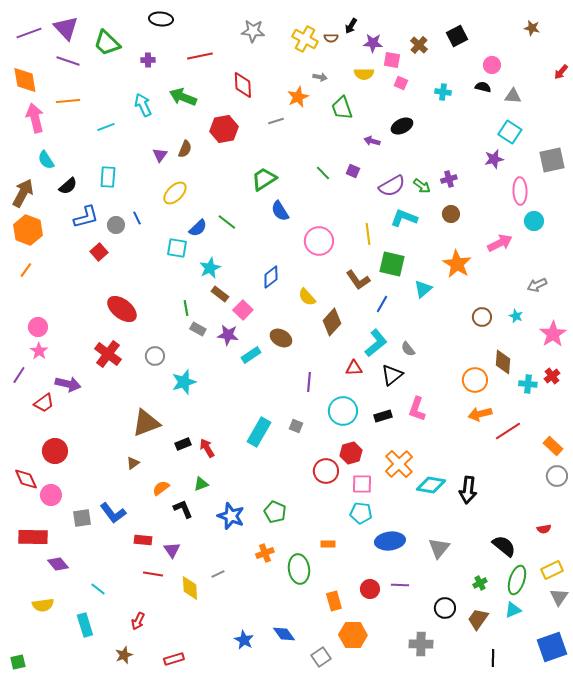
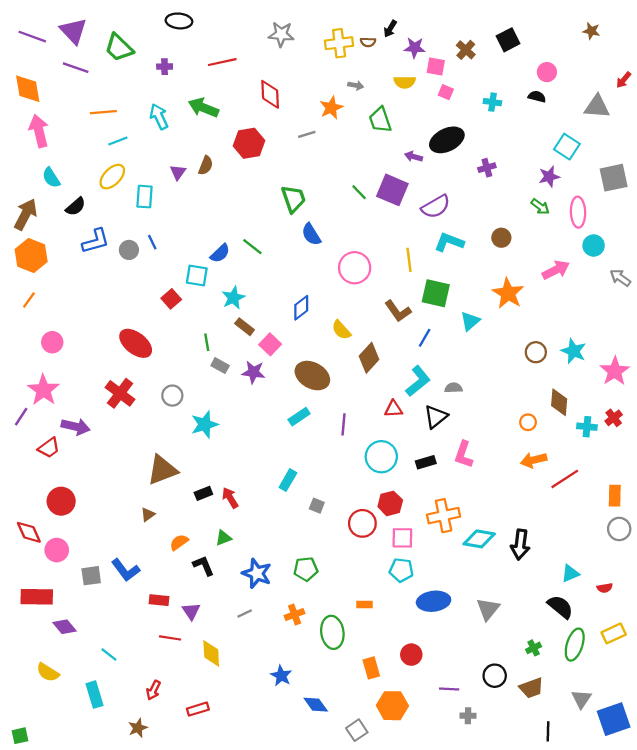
purple line: (29, 33) -> (32, 37), turned 40
yellow cross: (305, 39) -> (339, 43), turned -35
gray triangle: (513, 96) -> (597, 107), moved, size x1.4
orange line: (68, 101) -> (103, 112), moved
black ellipse: (402, 126) -> (447, 140), size x1.4
purple square: (353, 171) -> (392, 190), size x2.0
cyan rectangle: (108, 177) -> (145, 197), moved
green trapezoid: (264, 179) -> (293, 199), turned 104
purple cross: (449, 179) -> (487, 168), moved
green arrow: (422, 186) -> (540, 207), moved
yellow ellipse: (175, 193) -> (112, 177), moved
red square: (99, 252) -> (171, 299), moved
gray arrow: (537, 285) -> (620, 278), moved, turned 60
cyan star: (516, 316) -> (574, 351), size x1.6
pink circle: (38, 327) -> (52, 342), moved
brown ellipse: (281, 338) -> (312, 376), size x1.4
gray semicircle: (408, 349) -> (454, 388), turned 126
pink star: (39, 351) -> (43, 390), size x1.6
cyan rectangle: (251, 355) -> (299, 417), moved
orange circle: (475, 380) -> (528, 422), size x0.6
gray square: (296, 426) -> (317, 506), moved
cyan rectangle: (259, 432) -> (288, 480), size x0.7
orange rectangle: (553, 446) -> (615, 496), turned 48
orange cross: (399, 464) -> (444, 516), turned 32
green pentagon: (275, 512) -> (306, 569), turned -30
gray line: (218, 574) -> (245, 613), moved
purple line: (400, 585) -> (449, 689), moved
gray triangle: (559, 597) -> (581, 699), moved
yellow semicircle: (43, 605) -> (48, 672), turned 40
cyan triangle: (513, 610) -> (570, 573), moved
brown trapezoid: (478, 619) -> (531, 688), turned -145
blue star: (244, 640) -> (281, 676), moved
gray cross: (421, 644) -> (468, 716), size x0.6
red rectangle: (174, 659) -> (198, 709), moved

